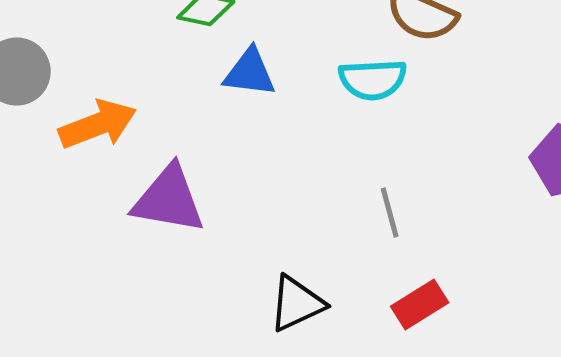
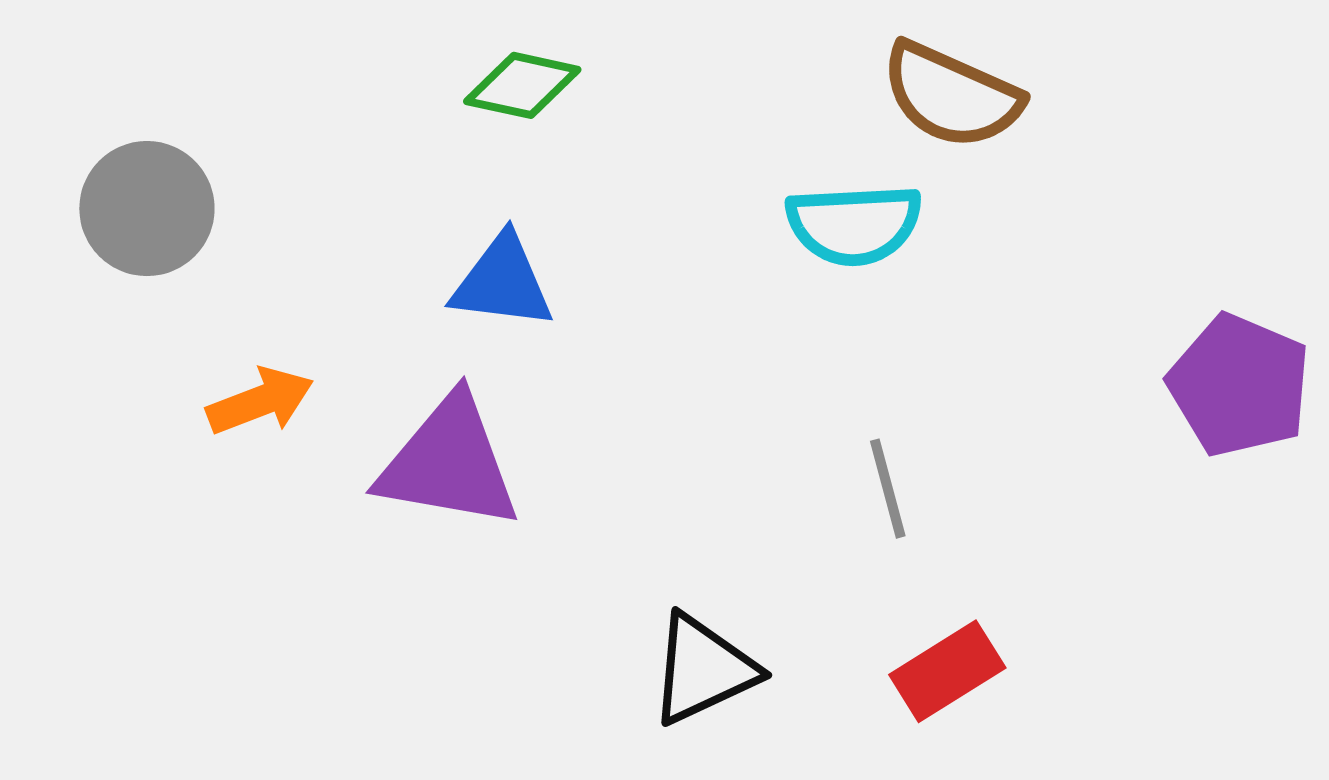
blue triangle: (250, 73) -> (502, 282), moved
orange arrow: (98, 125) -> (260, 401), moved, size x0.7

